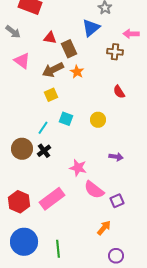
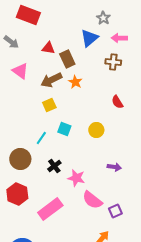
pink arrow: (131, 34) -> (119, 38), moved
black cross: (44, 151) -> (54, 166), moved
red hexagon: (19, 202) -> (17, 194), moved

